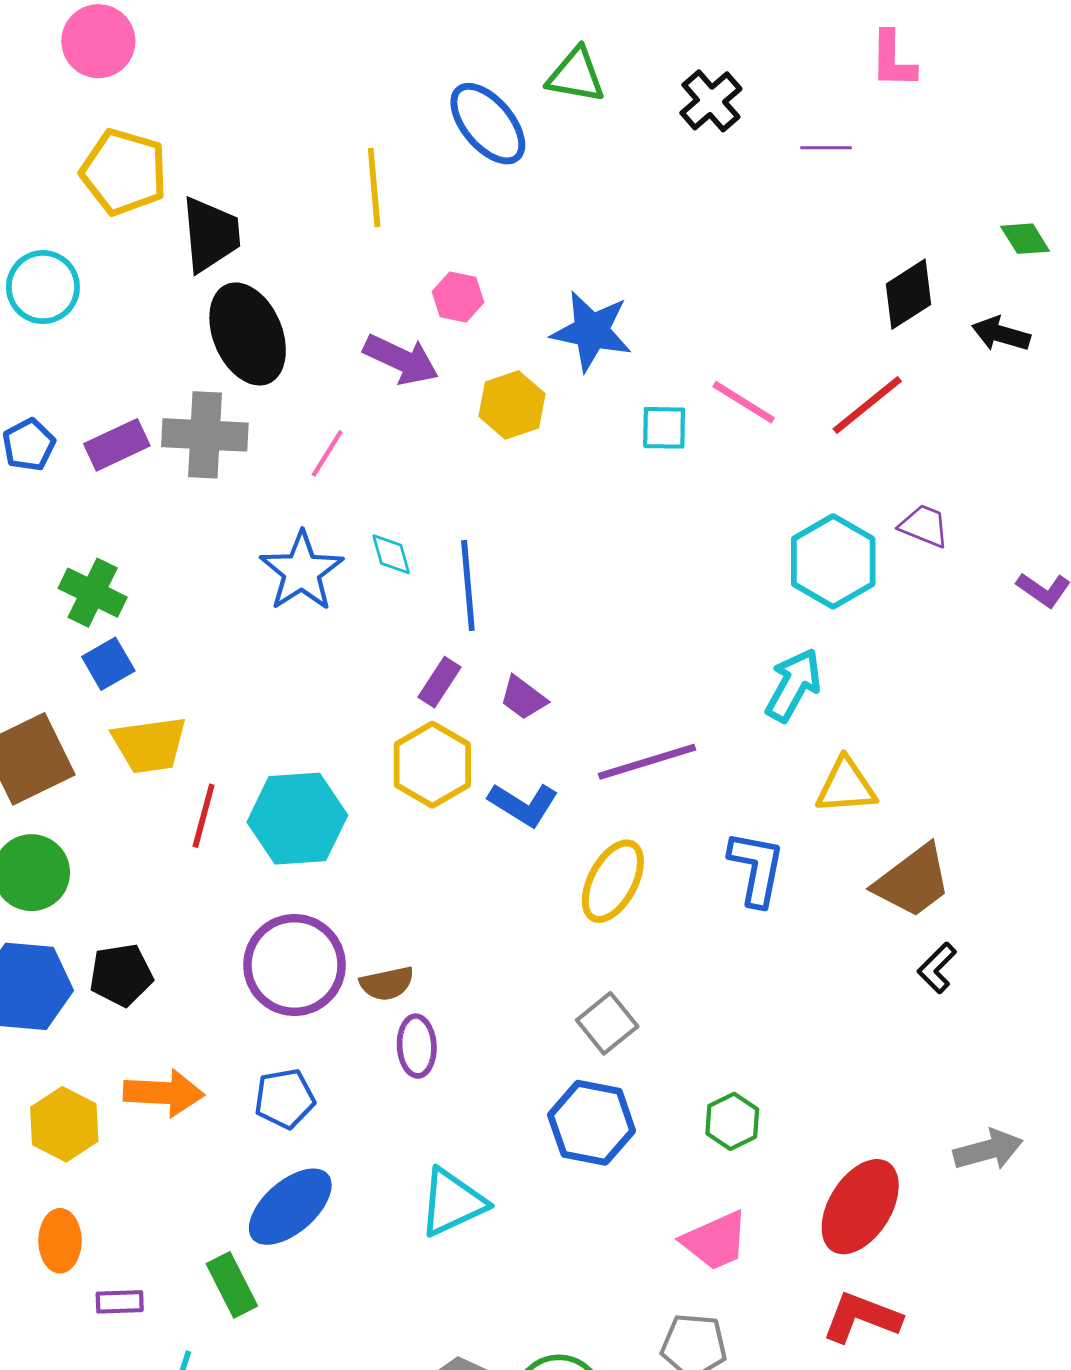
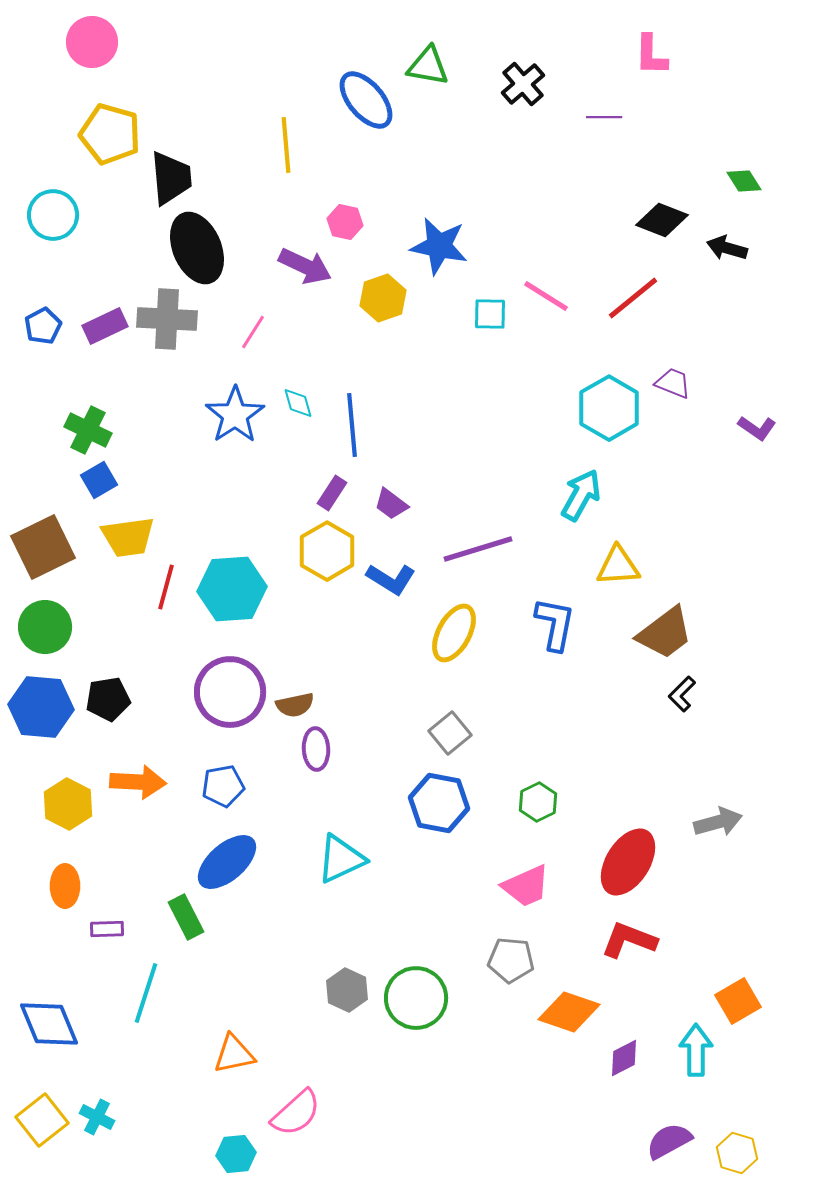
black diamond: (909, 294) -> (662, 220), turned 54

